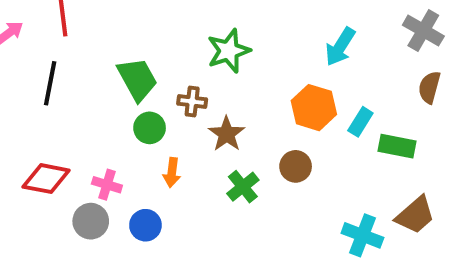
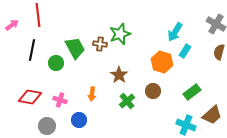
brown cross: (192, 102) -> (100, 44), moved
cyan rectangle: (360, 122) -> (185, 51), moved
green circle: (150, 128) -> (56, 63), moved
green rectangle: (397, 146) -> (192, 92), moved, turned -48
gray circle: (91, 221) -> (47, 126), moved

